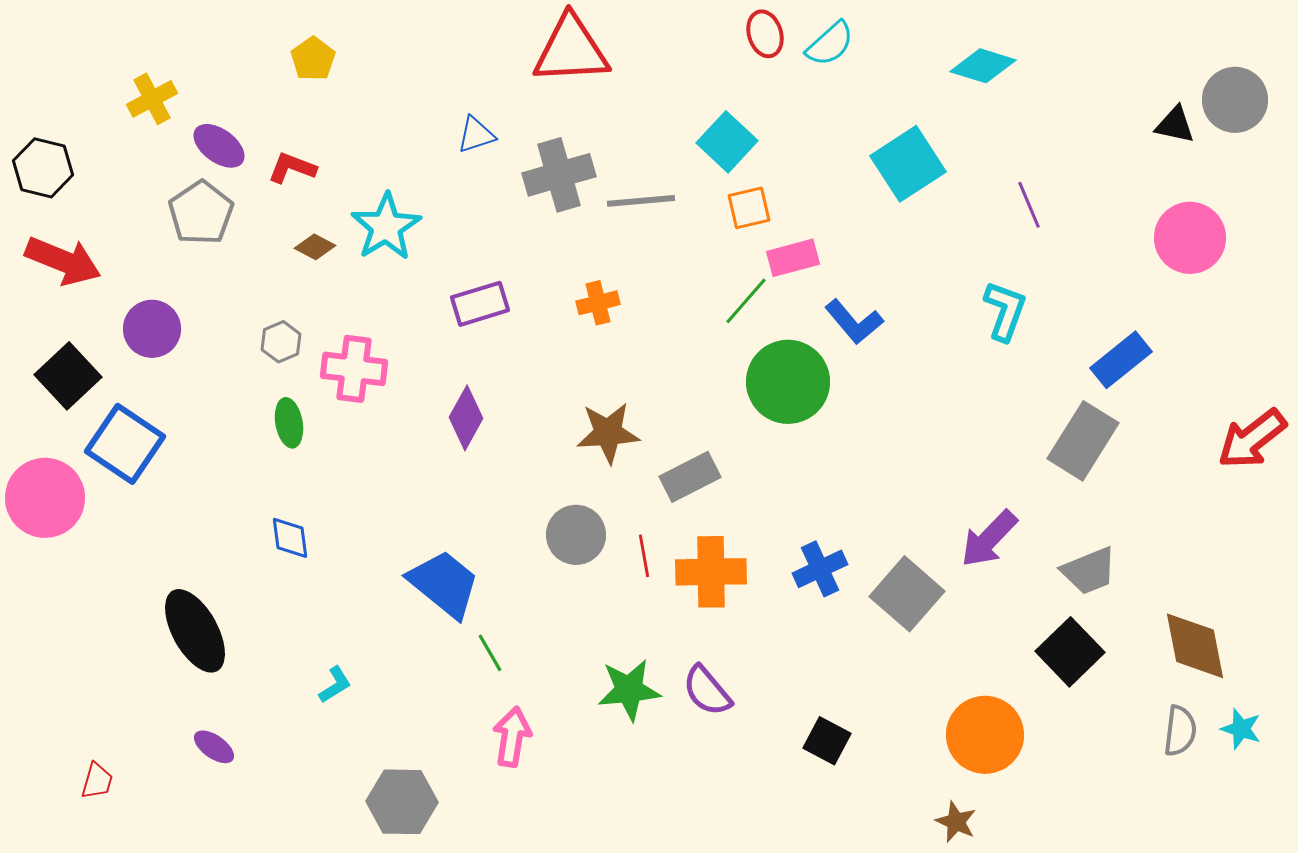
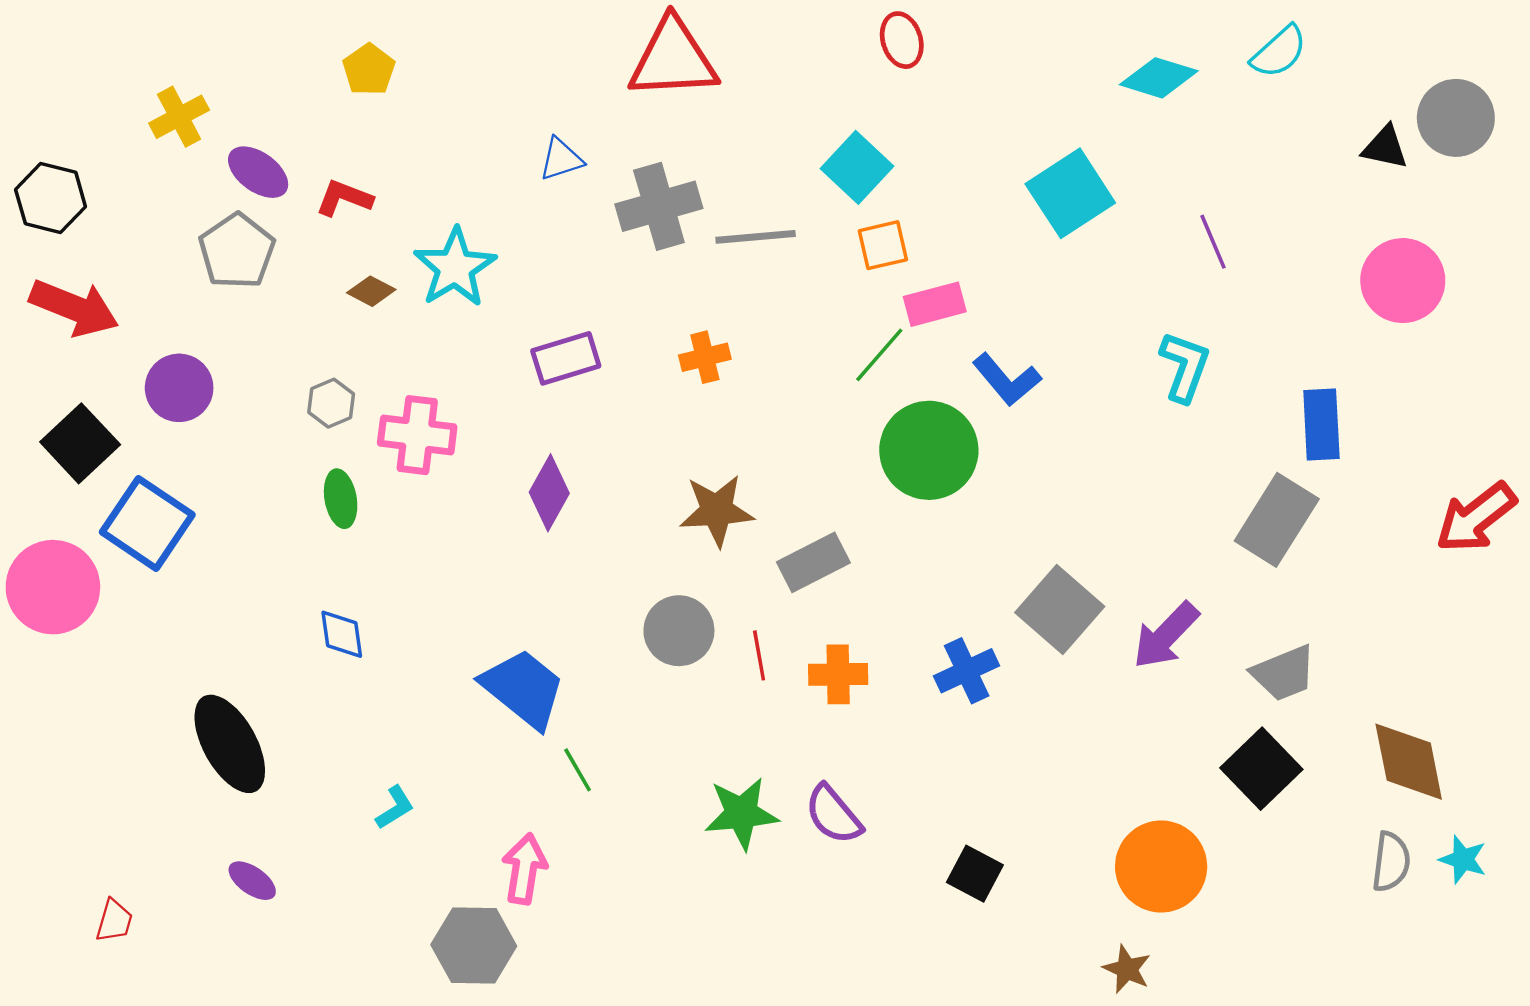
cyan semicircle: (830, 44) -> (1279, 52), moved
blue rectangle: (1121, 360) -> (1321, 424), turned -54
orange cross: (711, 572) -> (838, 674), size x0.7
gray square: (907, 594) -> (1060, 609), moved
pink arrow: (512, 737) -> (525, 869), moved

